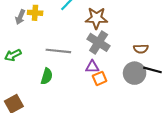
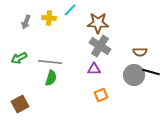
yellow cross: (35, 13) -> (49, 18), moved
gray line: (58, 51) -> (50, 62), moved
orange square: (100, 78) -> (101, 95), moved

